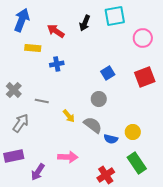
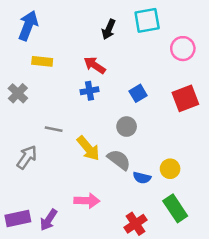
red arrow: (56, 31) -> (95, 65), moved
blue cross: (57, 64) -> (89, 91), moved
gray cross: (14, 90) -> (18, 93), moved
yellow arrow: (69, 116) -> (88, 148), size x1.5
purple rectangle: (14, 156) -> (18, 219), moved

